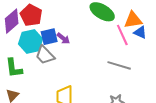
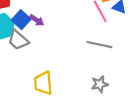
blue square: (49, 37) -> (21, 20), turned -30

